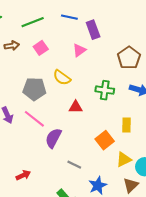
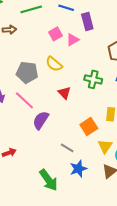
pink square: (41, 48) -> (56, 34), moved
red triangle: (76, 107) -> (64, 93), turned 40
yellow triangle: (124, 159) -> (105, 146), turned -35
gray line: (74, 165) -> (67, 148), moved

